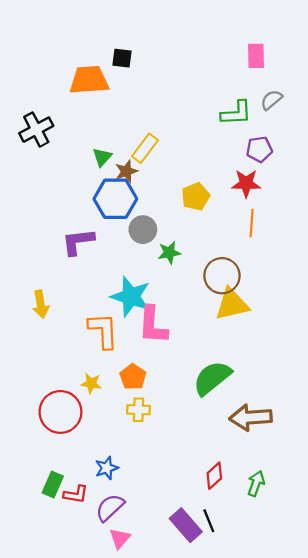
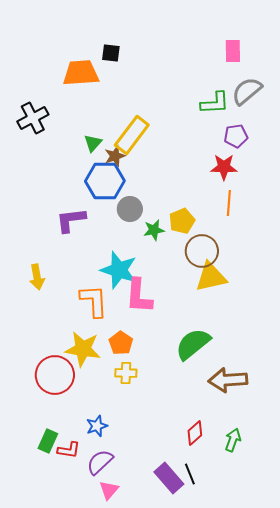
gray semicircle: (271, 100) -> (247, 91), size x1.5
yellow rectangle: (145, 148) -> (132, 135), size x1.4
yellow pentagon: (196, 197) -> (182, 221), moved
yellow star: (91, 383) -> (83, 349), size x1.8

